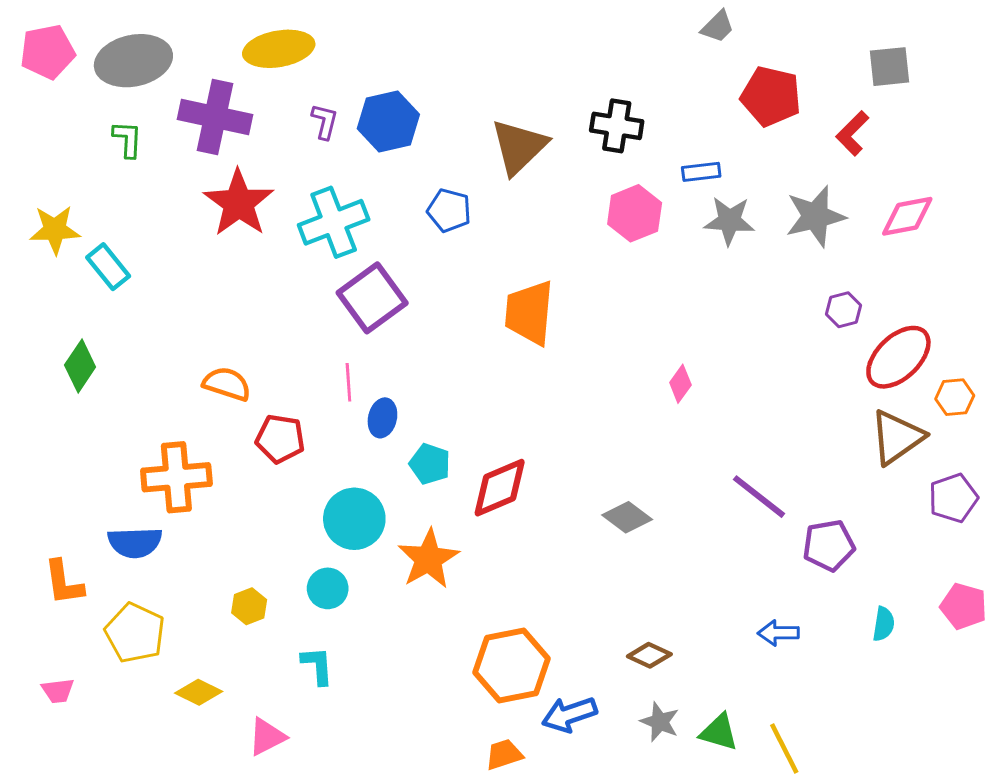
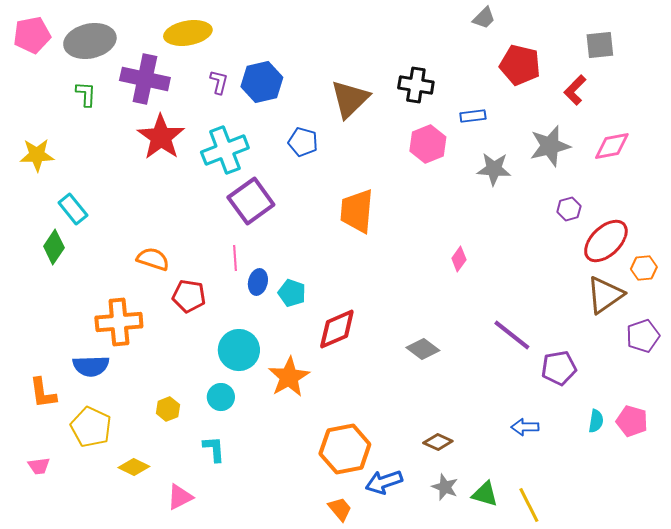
gray star: (729, 221) -> (494, 169), moved
cyan rectangle: (108, 267) -> (73, 209), moved
cyan pentagon: (430, 464) -> (292, 293), moved
pink pentagon: (964, 606) -> (632, 421), moved
orange trapezoid: (504, 754) -> (340, 509), turned 68

